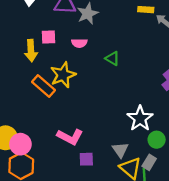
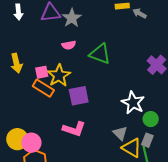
pink square: (48, 37) -> (42, 72), moved
yellow arrow: (31, 51) -> (16, 63), moved
green triangle: (112, 58) -> (100, 54), size x1.6
purple square: (86, 159) -> (79, 96), moved, size x1.5

